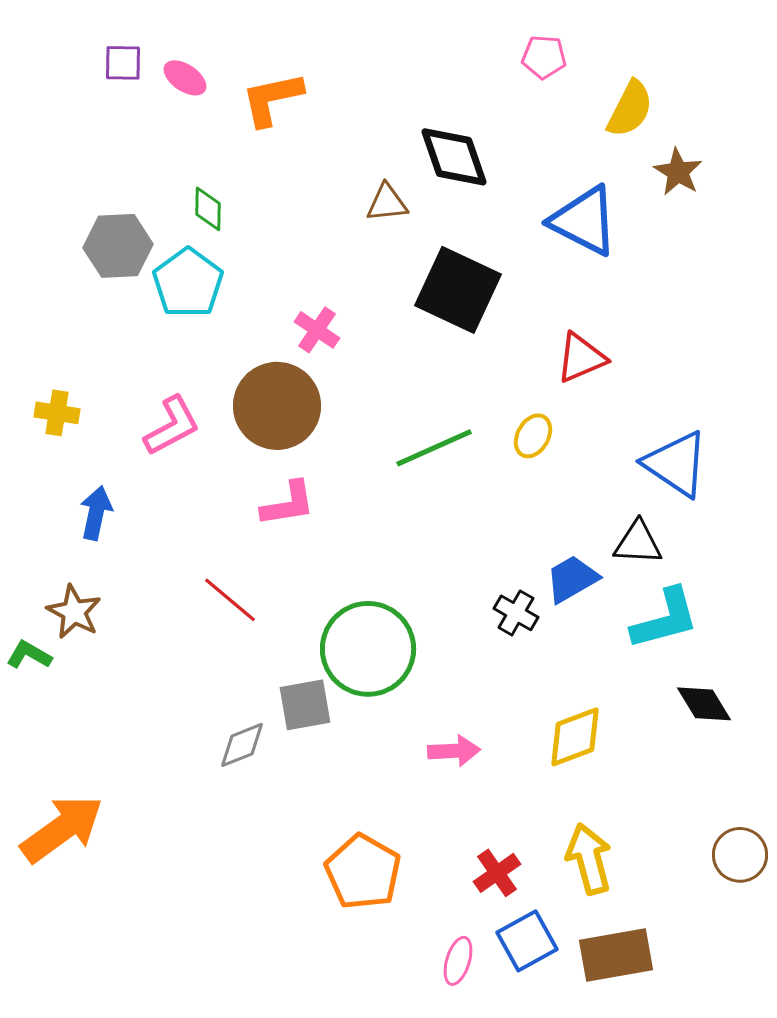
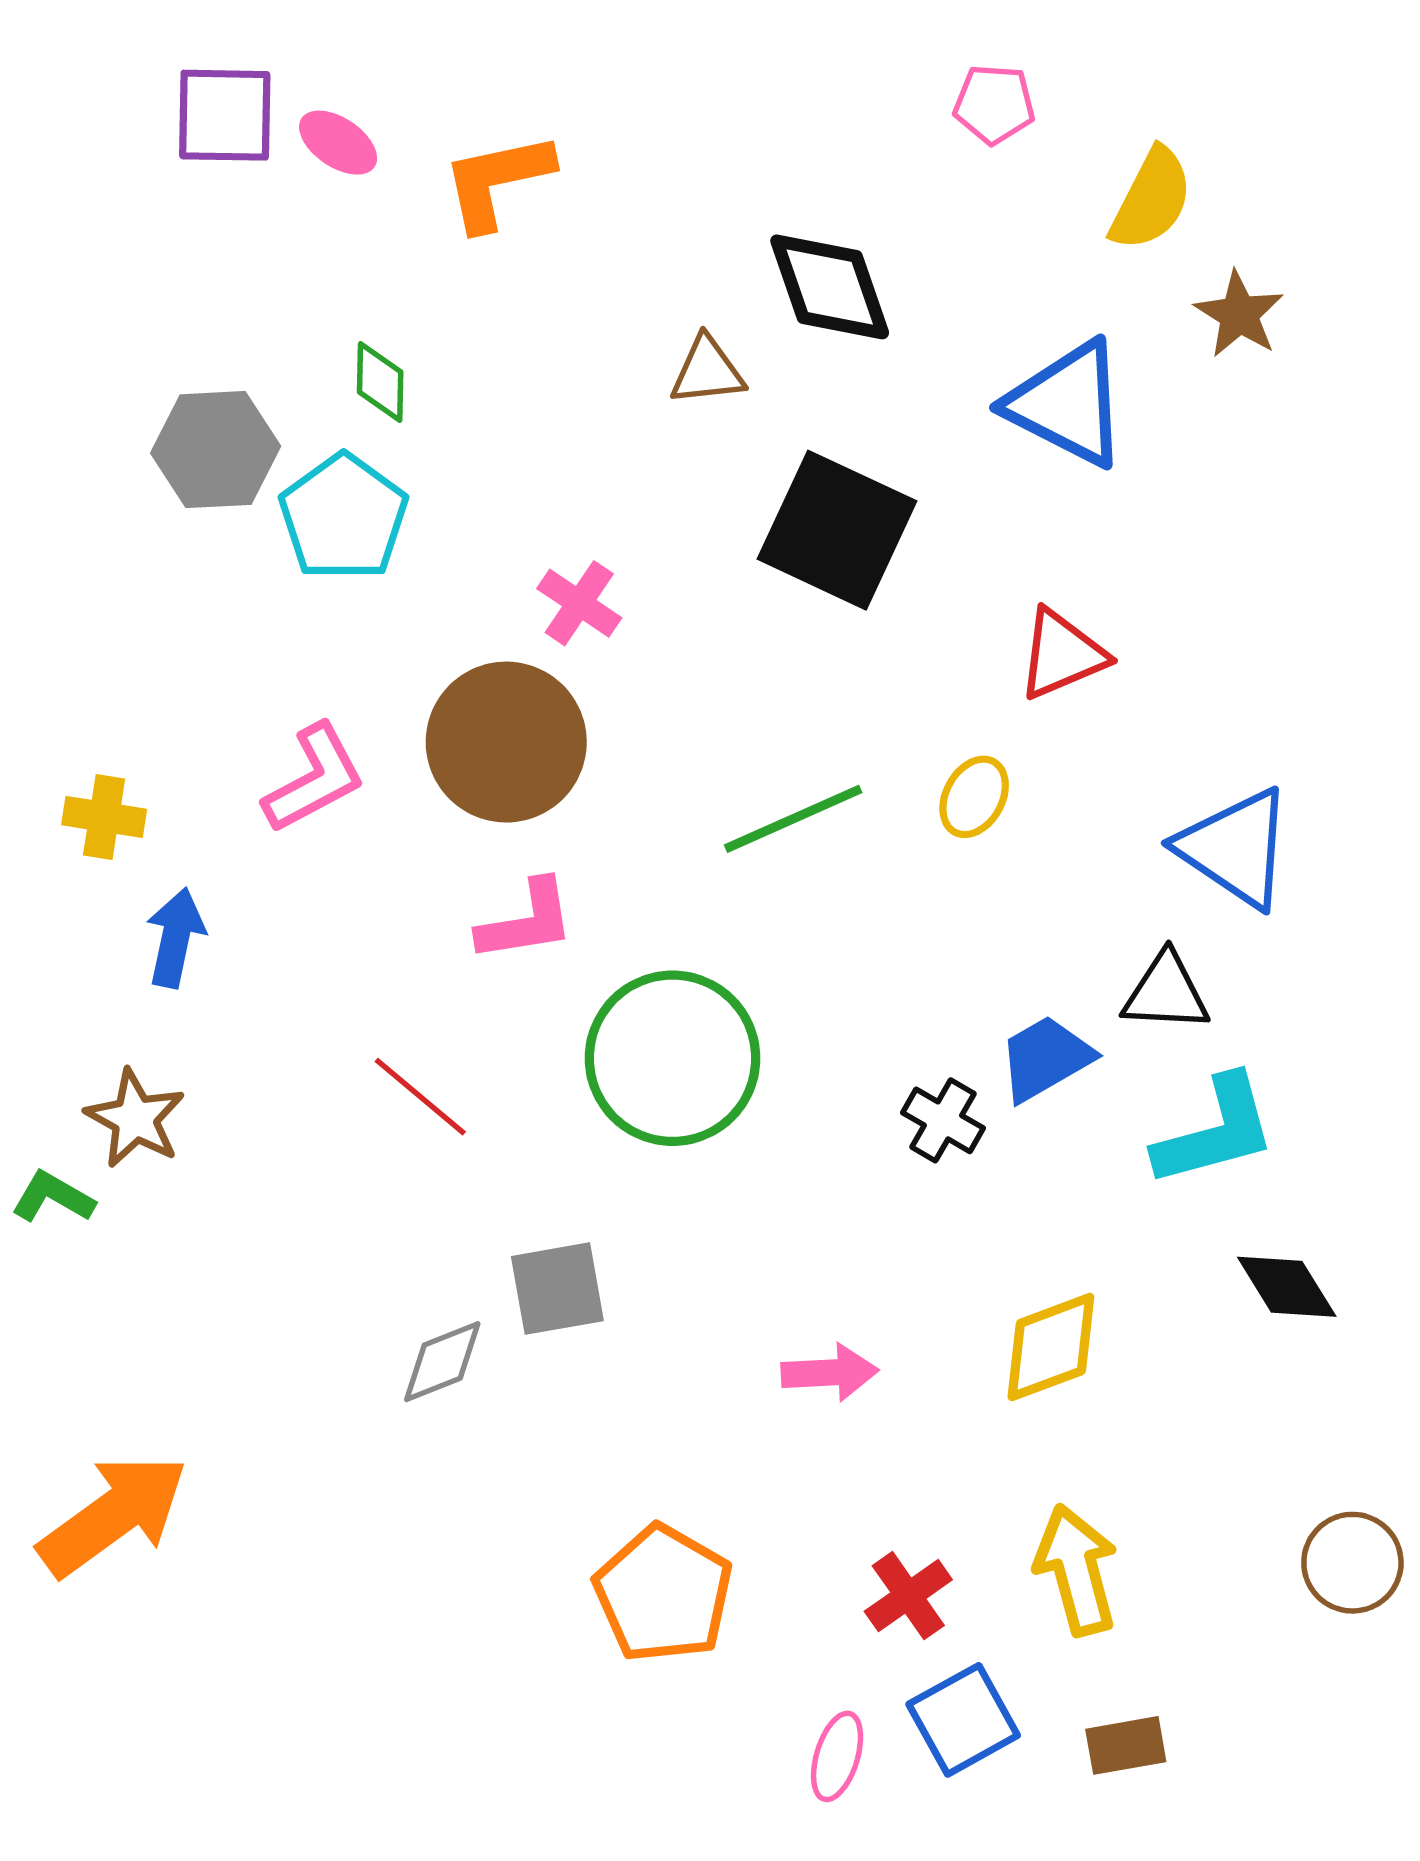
purple square: (123, 63) -> (225, 115), size x1.5
yellow cross: (57, 413) -> (104, 817), moved
green circle: (368, 649) -> (673, 1058), moved
brown rectangle: (616, 955) -> (1126, 1745), size x0.6

